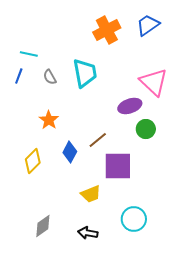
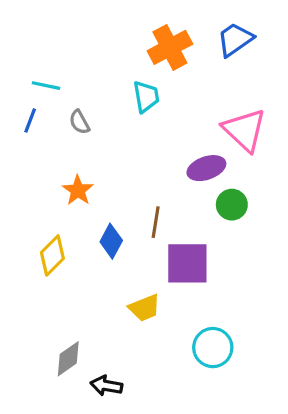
cyan trapezoid: (85, 73) -> (146, 97), moved, size x0.7
brown line: (98, 140) -> (156, 222), turned -42
black arrow: (88, 233) -> (106, 386), moved

